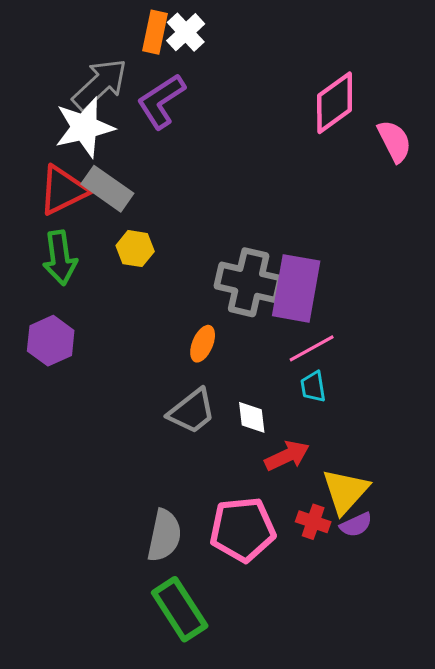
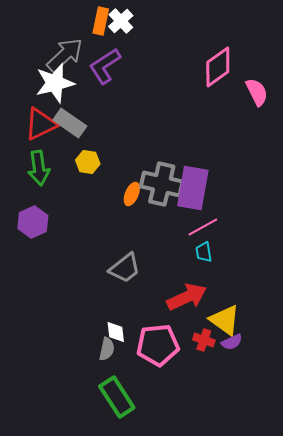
orange ellipse: (203, 344) -> (132, 194), moved
white diamond: (252, 417) -> (116, 332), moved
red arrow: (287, 456) -> (187, 297), size x1.4
yellow triangle: (345, 491) -> (225, 320), turned -36
gray semicircle: (164, 536) -> (107, 349), size x0.7

